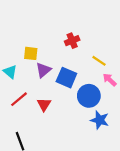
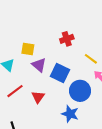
purple triangle: (43, 70) -> (39, 65), turned -42
blue star: (100, 120) -> (70, 114), moved

